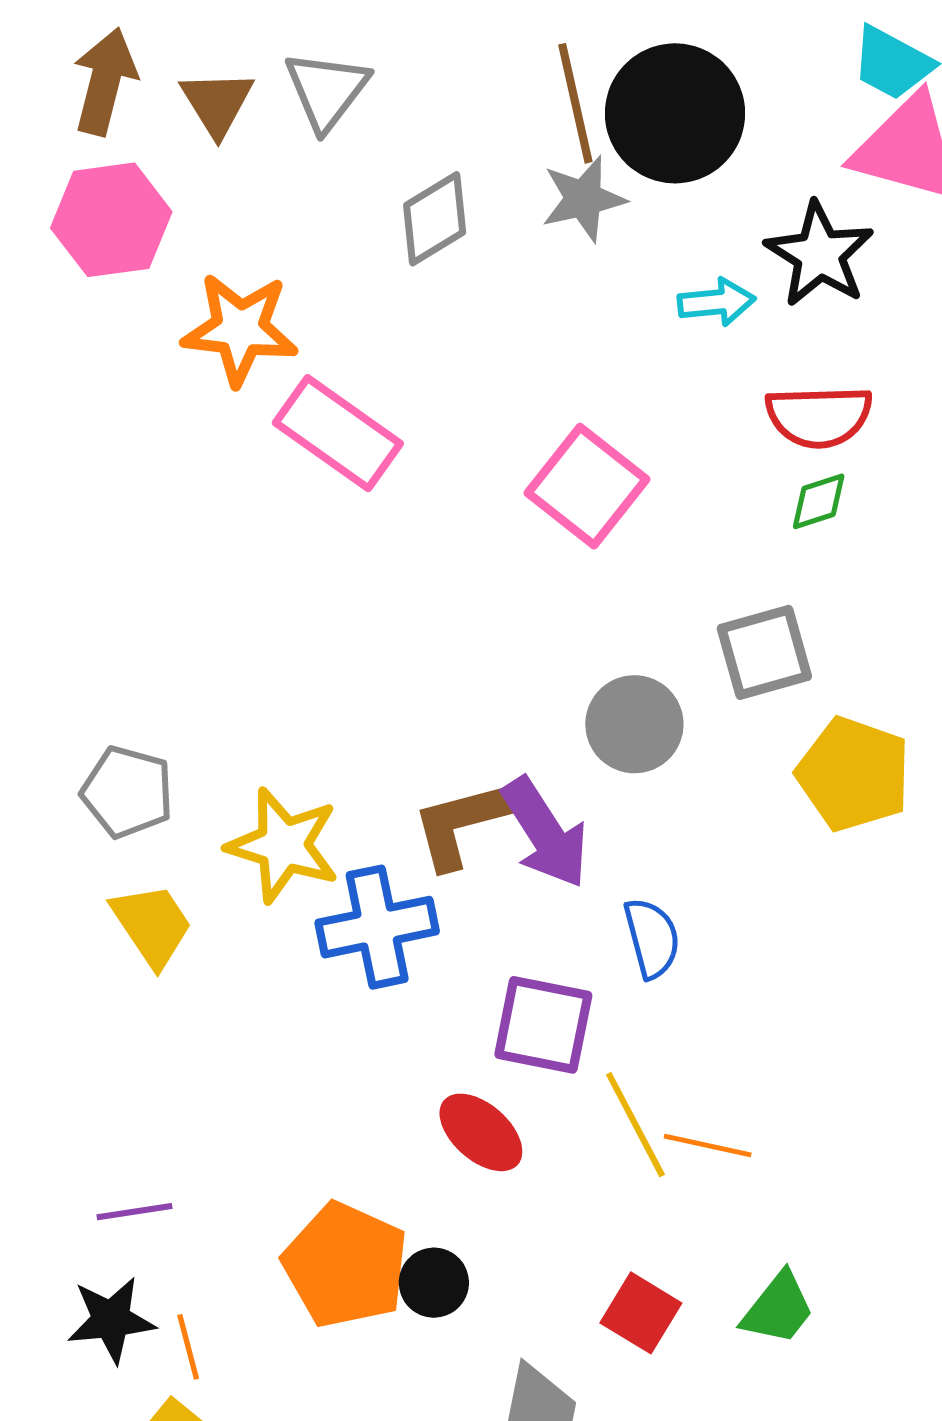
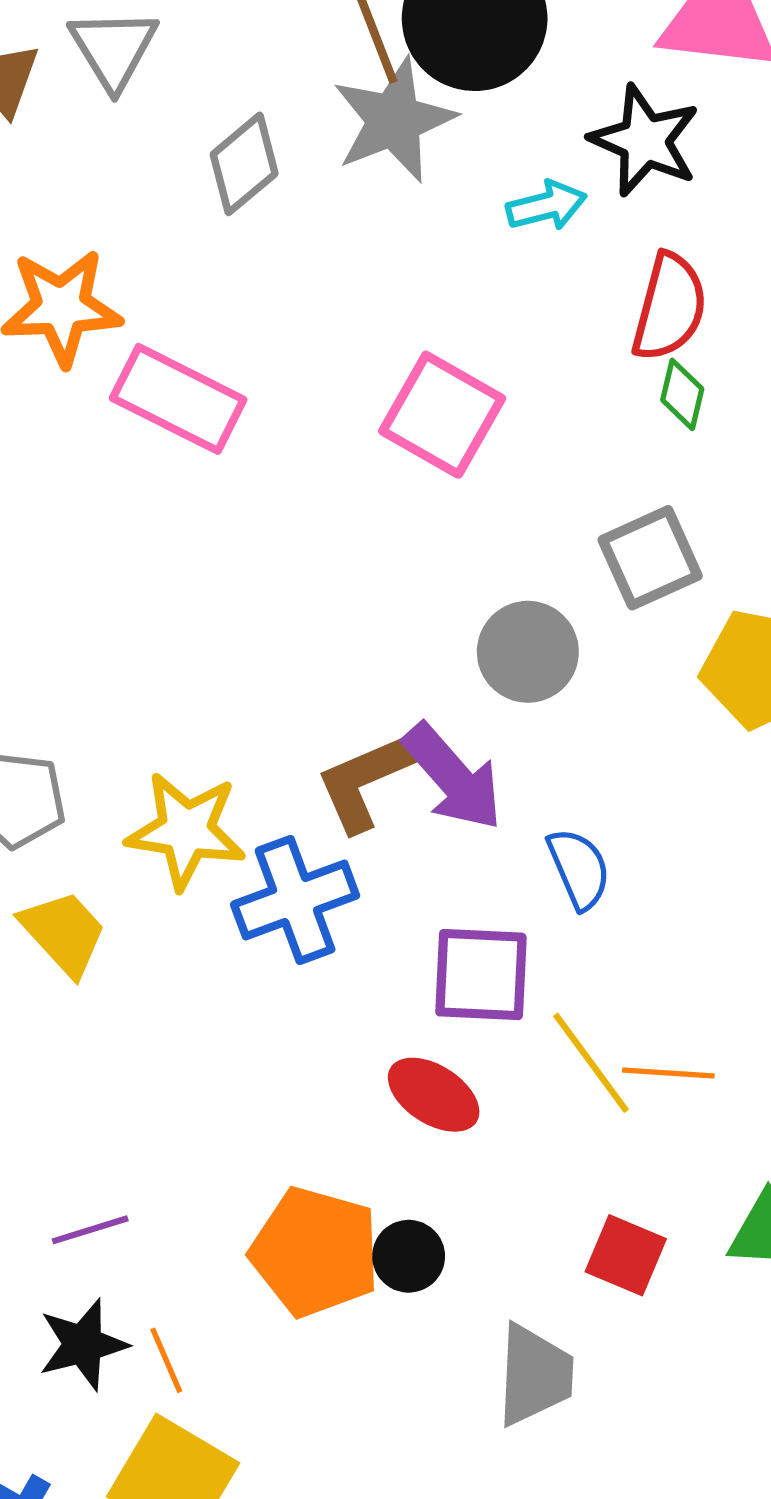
gray star: (583, 199) -> (394, 120), size x1.4
red semicircle: (819, 416) -> (669, 307), turned -65
green diamond: (819, 501) -> (682, 394), turned -50

